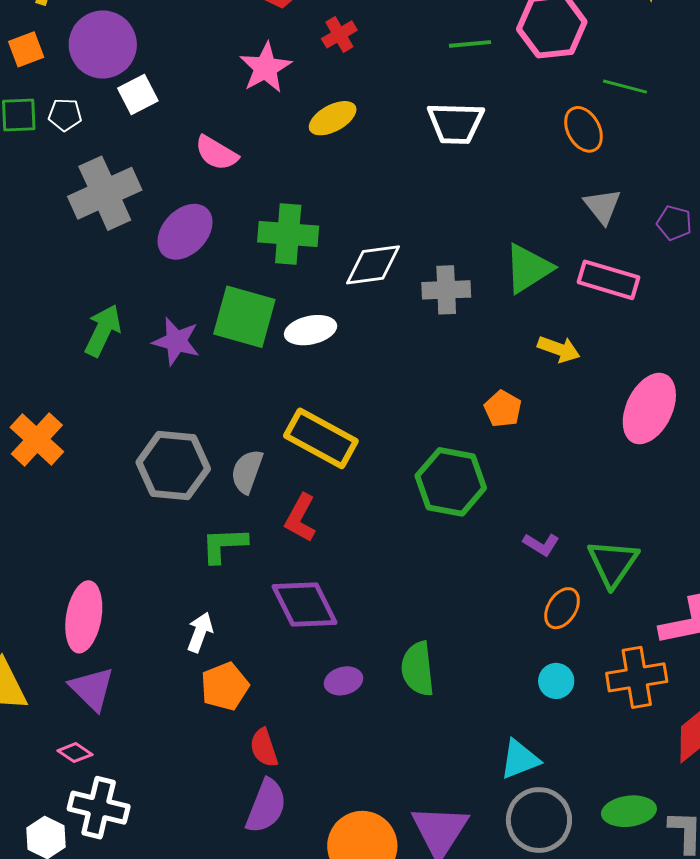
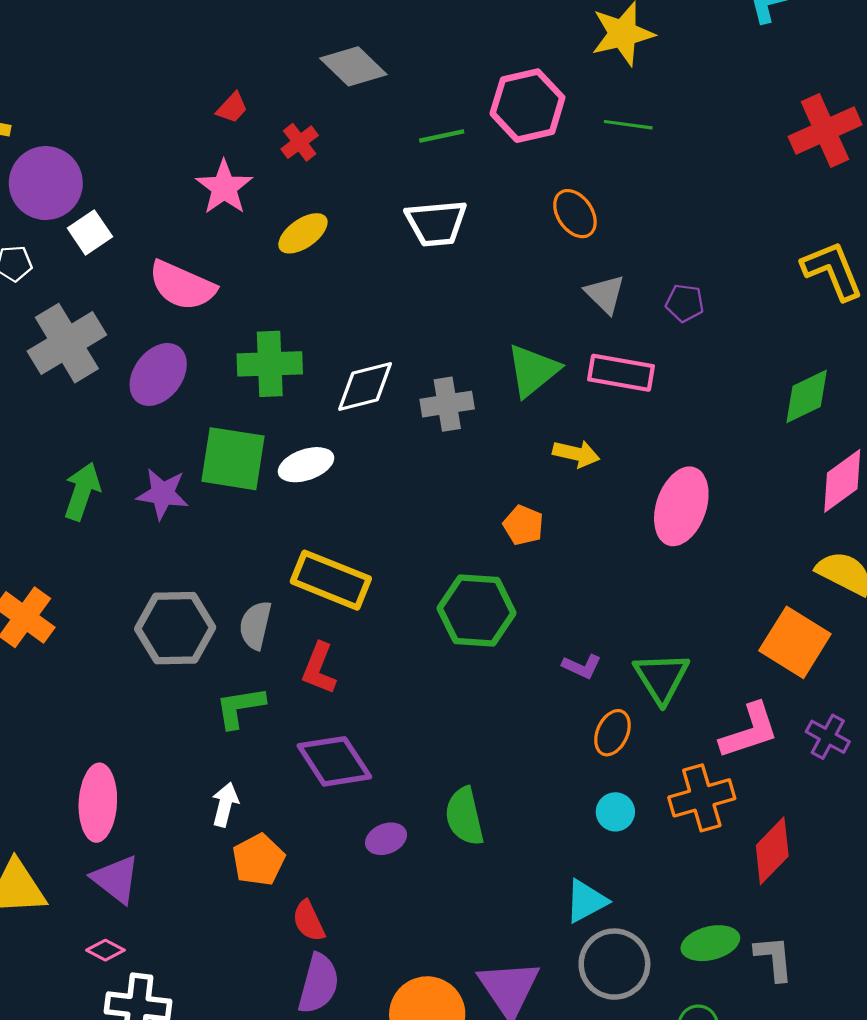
green line: (625, 87) -> (628, 125), moved
pink semicircle: (216, 153) -> (182, 286), size x1.4

